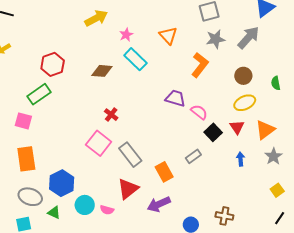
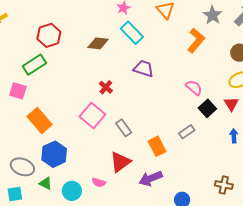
gray star: (215, 39) -> (213, 15), turned -30
purple trapezoid: (175, 98) -> (144, 69), moved
gray rectangle: (130, 155) -> (124, 128), size x0.7
orange rectangle: (26, 159) -> (40, 121), moved, turned -35
cyan circle: (85, 205) -> (72, 191), moved
brown cross: (224, 216) -> (224, 185), moved

